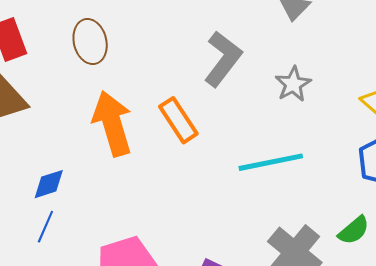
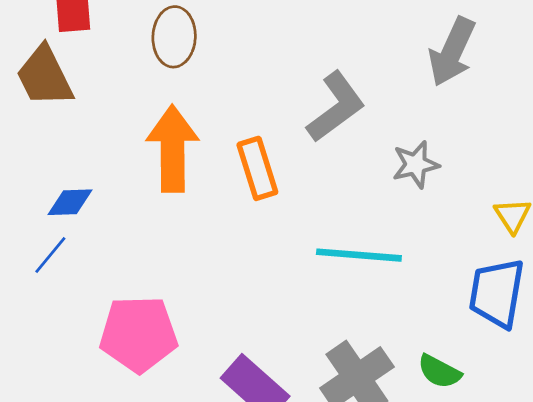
green semicircle: (354, 230) -> (439, 372), turned 52

